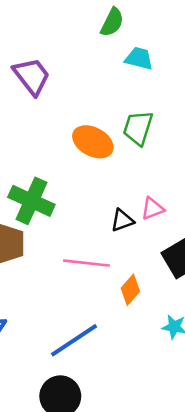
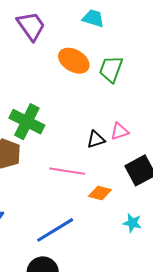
cyan trapezoid: (139, 58) -> (93, 18), moved
orange ellipse: (93, 142) -> (74, 61), moved
orange diamond: (130, 290) -> (100, 193), turned 60

